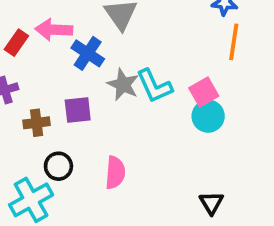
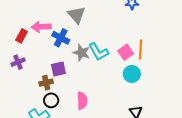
orange line: (234, 42) -> (140, 49), moved
cyan circle: (208, 116) -> (132, 74), moved
brown cross: (37, 123) -> (46, 83), moved

